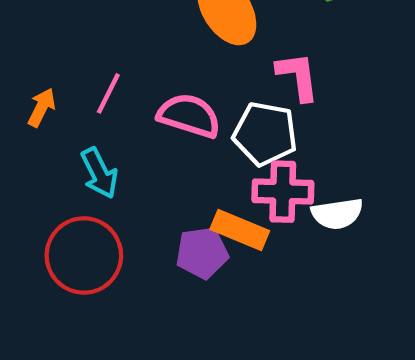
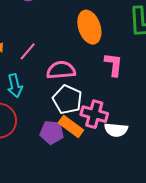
pink semicircle: (189, 116) -> (61, 70), turned -36
white pentagon: (265, 134) -> (67, 99), moved

